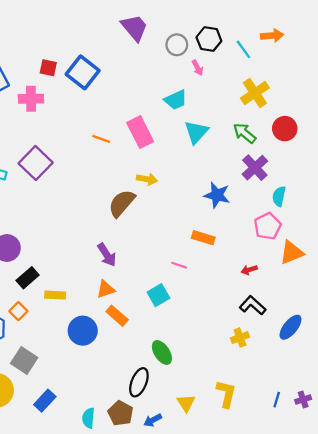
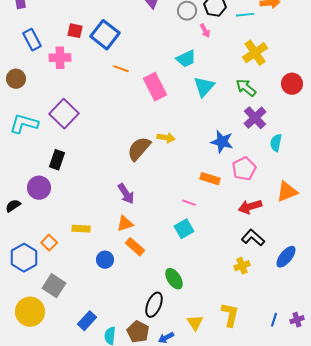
cyan line: (243, 49) -> (245, 15), turned -60
red circle: (285, 129) -> (292, 84), moved
orange line: (101, 139) -> (121, 69), moved
yellow arrow: (147, 179) -> (166, 138), moved
pink pentagon: (268, 226) -> (244, 169), moved
red arrow: (249, 270) -> (250, 207), size x1.6
black rectangle: (28, 278) -> (57, 160), moved, turned -30
cyan square: (158, 295) -> (184, 229), moved
blue circle: (83, 331) -> (105, 260), size x0.7
blue rectangle: (45, 401) -> (87, 321), moved

